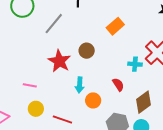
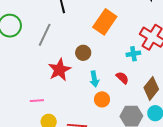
orange rectangle: (115, 26) -> (105, 22), size x1.4
red star: (59, 61) -> (59, 70), turned 30
cyan arrow: (80, 85) -> (94, 79), moved

